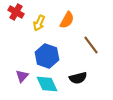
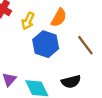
blue hexagon: (47, 56) -> (46, 44), moved

